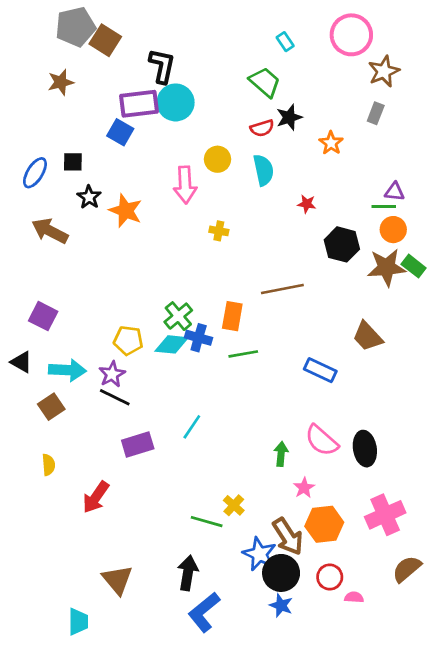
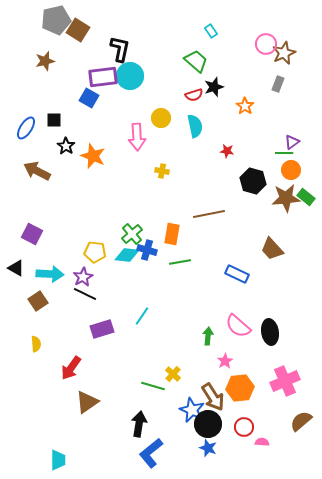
pink circle: (351, 35) -> (266, 44), moved, size x0.7
purple triangle: (395, 192) -> (292, 142), turned -42
brown triangle: (117, 580) -> (87, 402), moved, turned 35

